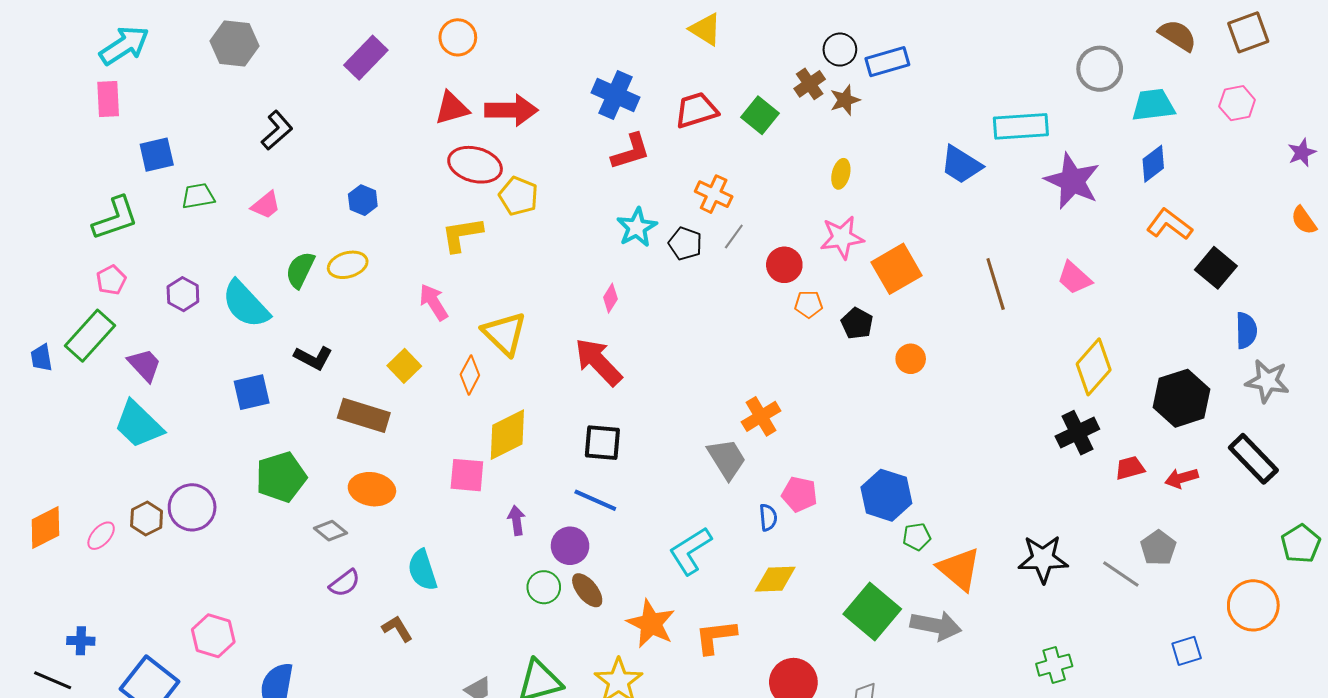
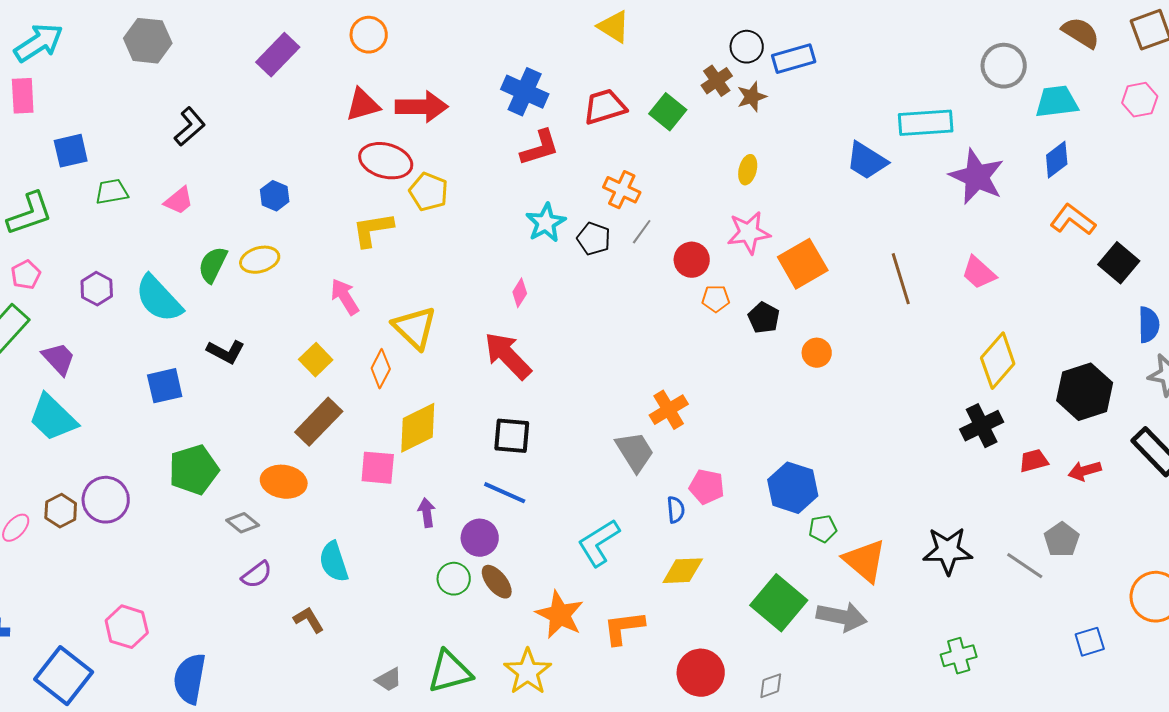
brown rectangle: (364, 415) -> (319, 422), moved, turned -63

